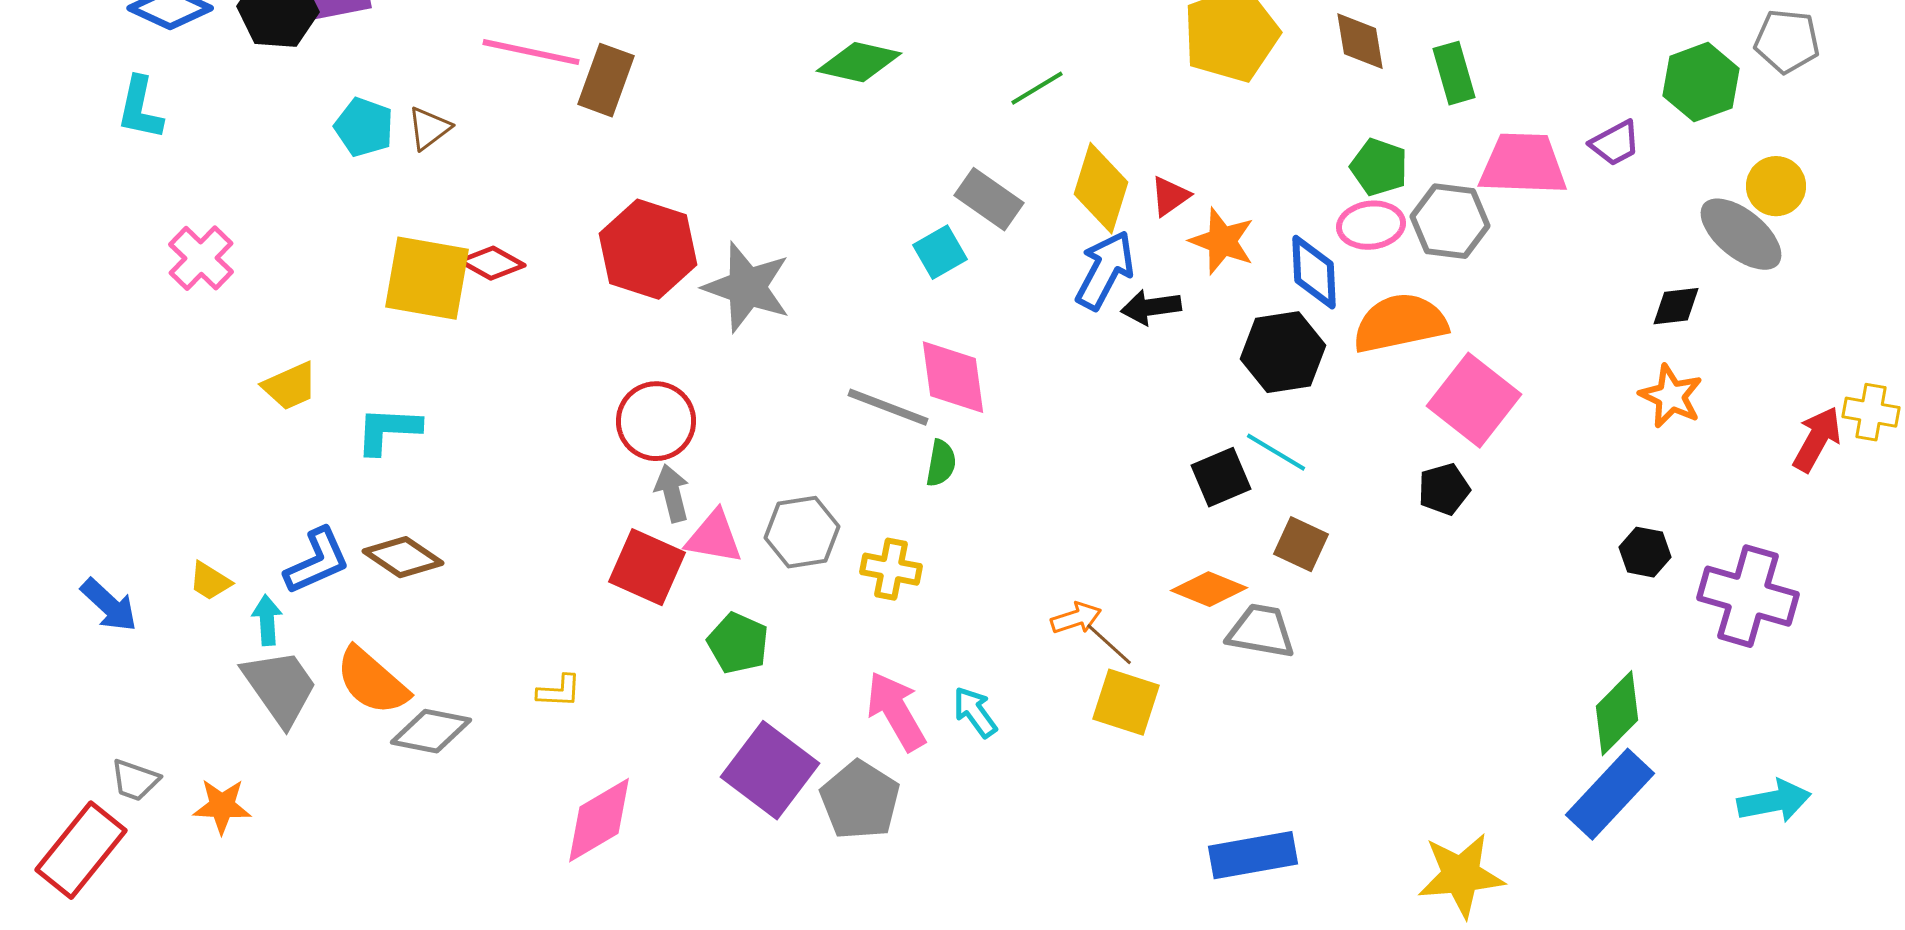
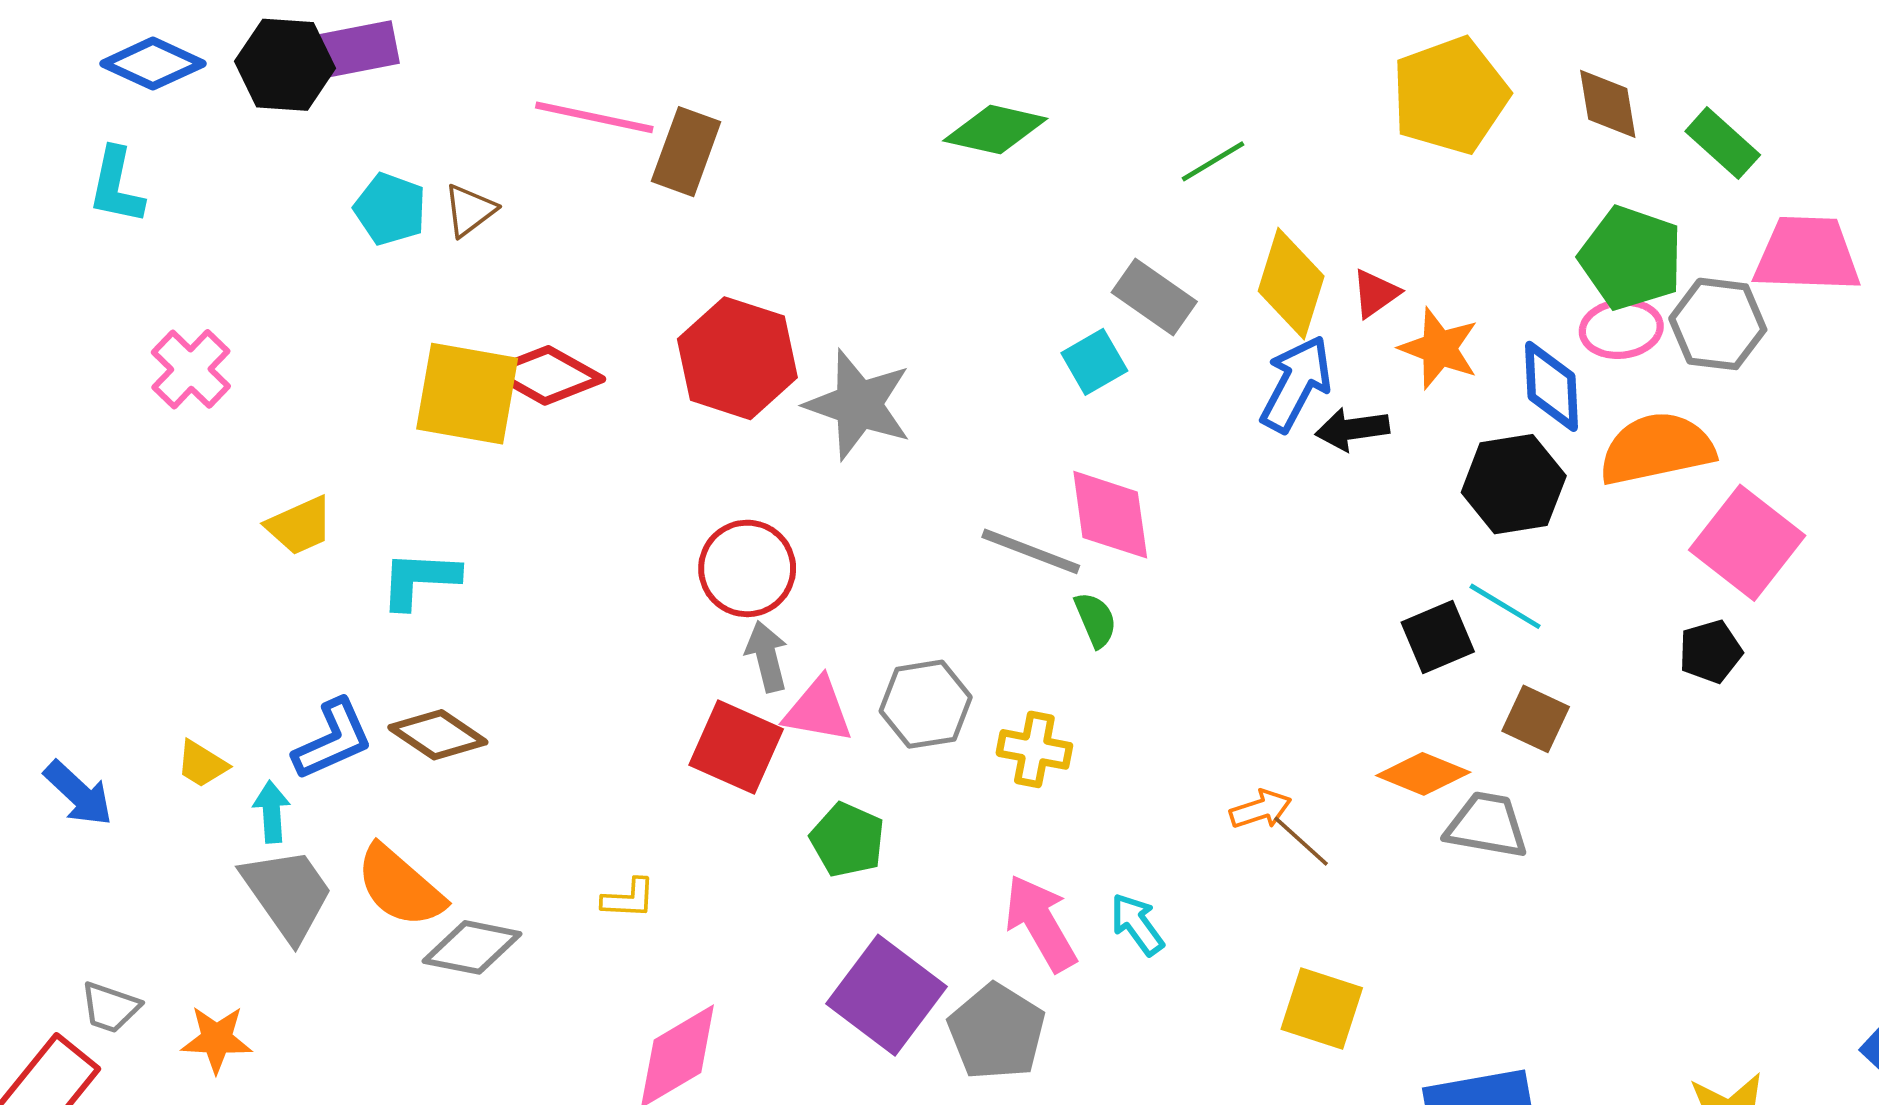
green rectangle: (1454, 73) -> (1723, 143), turned -32
green pentagon: (1379, 167) -> (1631, 258), size x1.5
red diamond: (492, 263) -> (547, 375), size x1.4
green semicircle: (941, 463) -> (1096, 620), turned -33
yellow square: (1126, 702) -> (1322, 1009), moved

